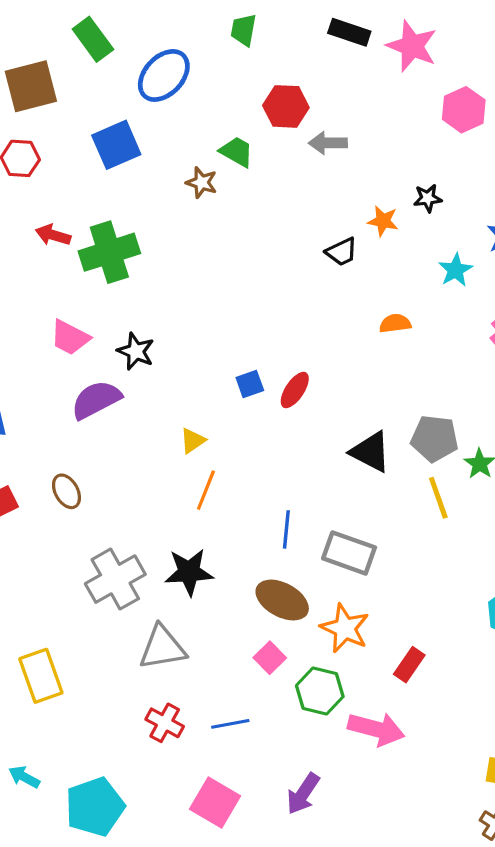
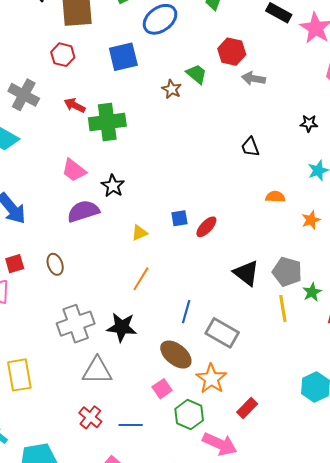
orange star: (383, 221) -> (311, 220), moved, turned 30
black trapezoid: (342, 252) -> (250, 147), turned 85
yellow triangle: (193, 441) -> (139, 233), moved

